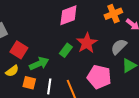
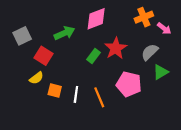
green arrow: (39, 64) -> (64, 33), moved

